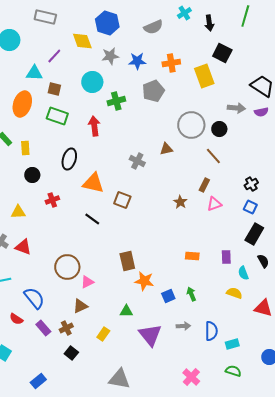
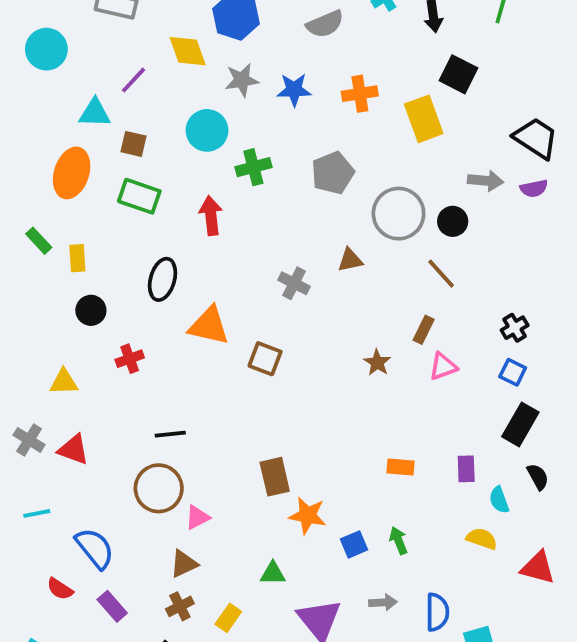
gray pentagon: (153, 91) -> (333, 173), moved
black line: (92, 219) -> (170, 434), moved, turned -42
brown cross: (66, 328) -> (180, 606), moved

